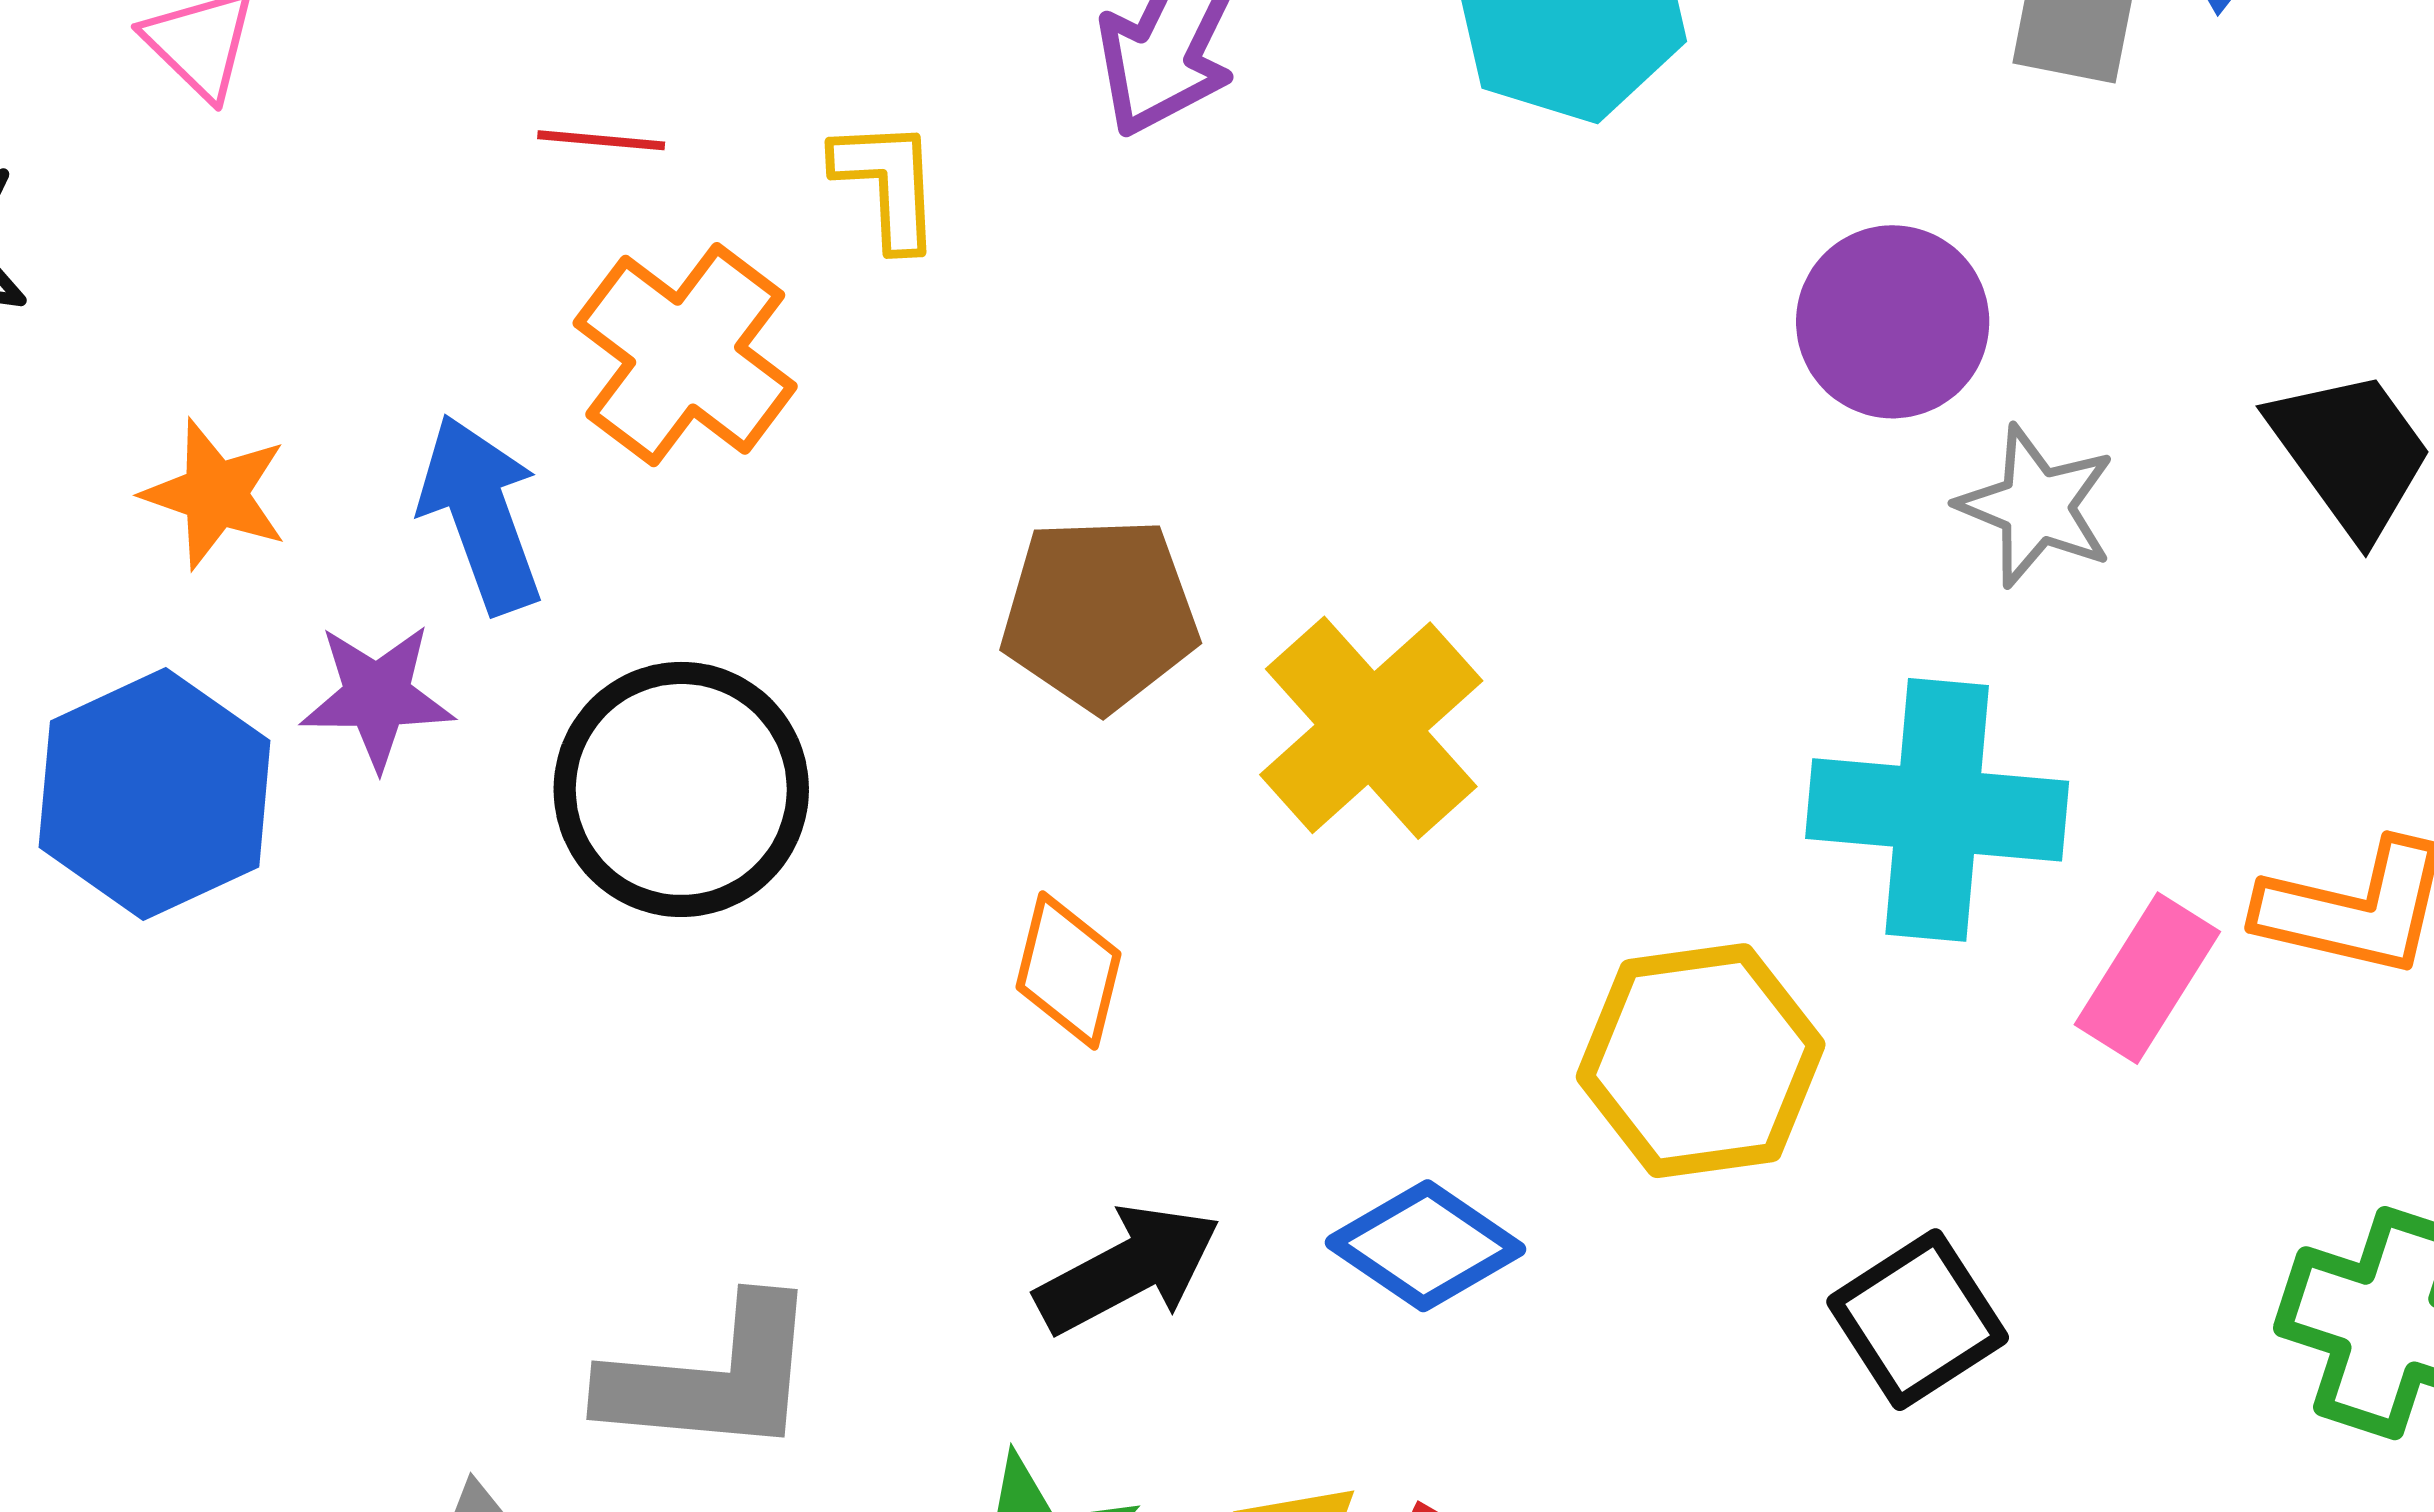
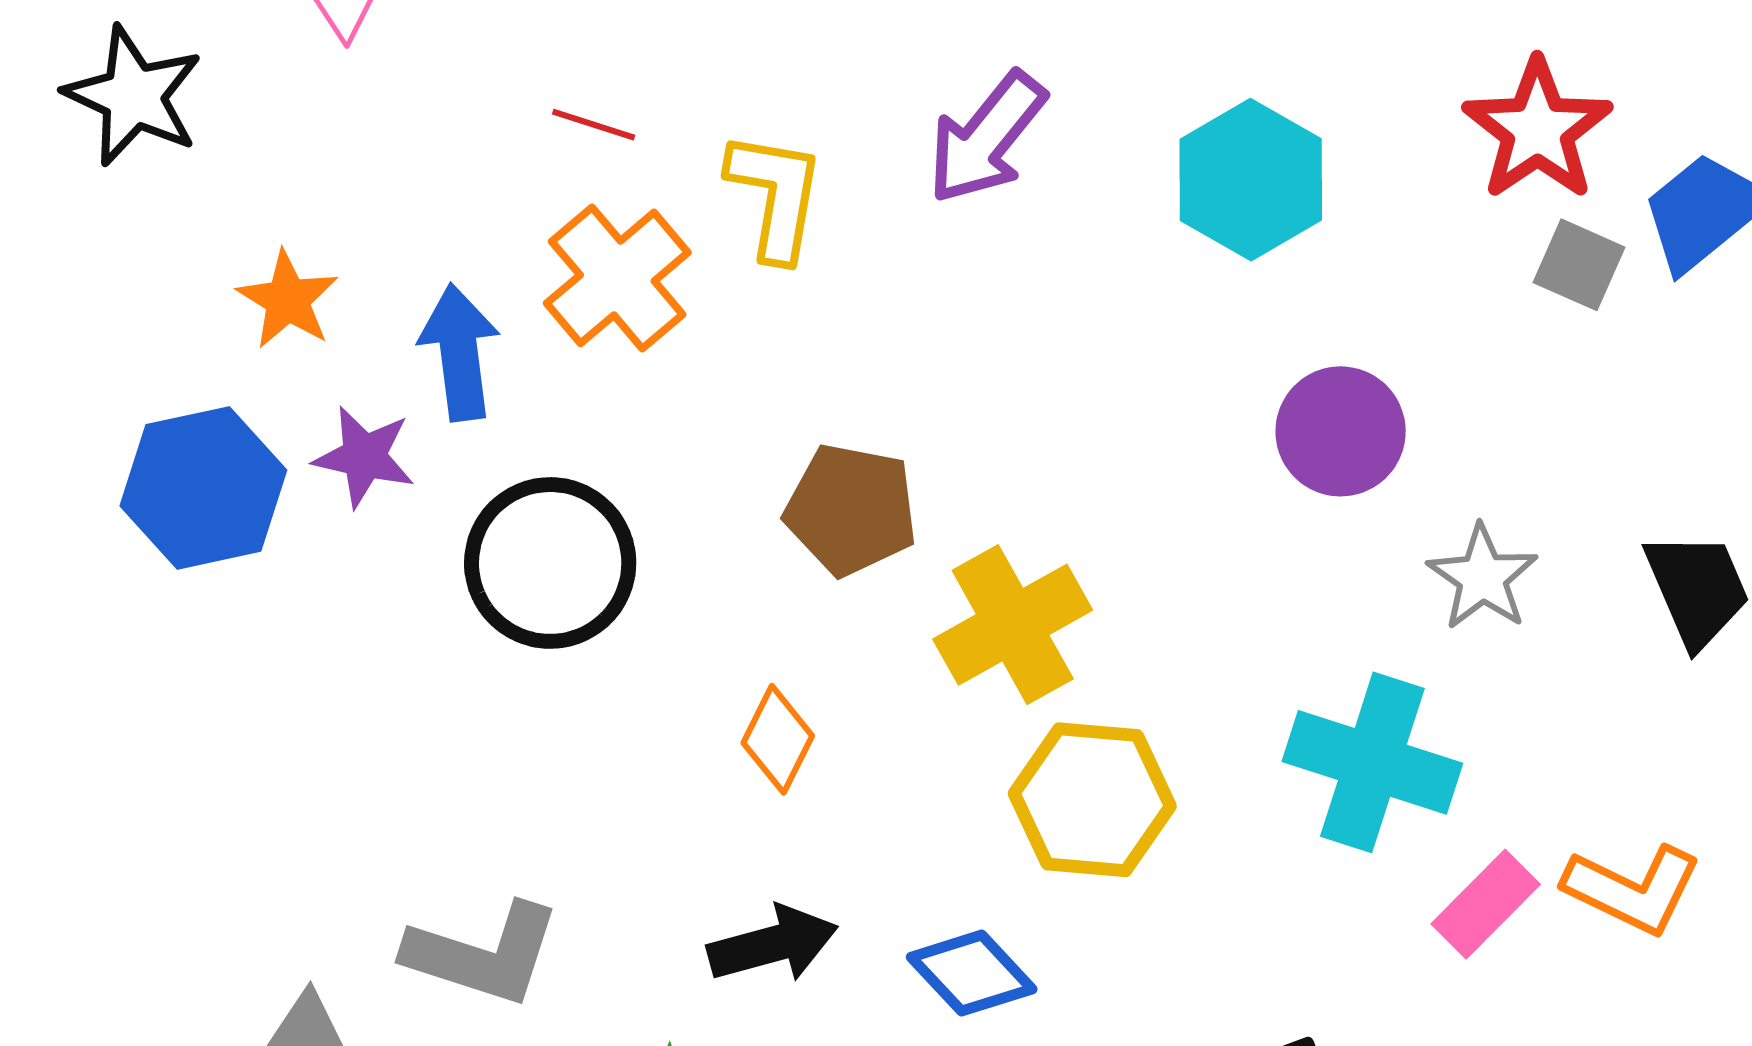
yellow L-shape: (887, 184) -> (775, 196), size x1.4
purple circle: (1893, 322) -> (1341, 431), moved
yellow hexagon: (1701, 1061) -> (1092, 800), moved

